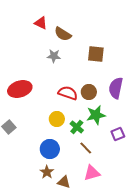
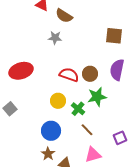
brown square: (96, 54) -> (114, 36), moved
purple square: (118, 134) -> (120, 138), moved

